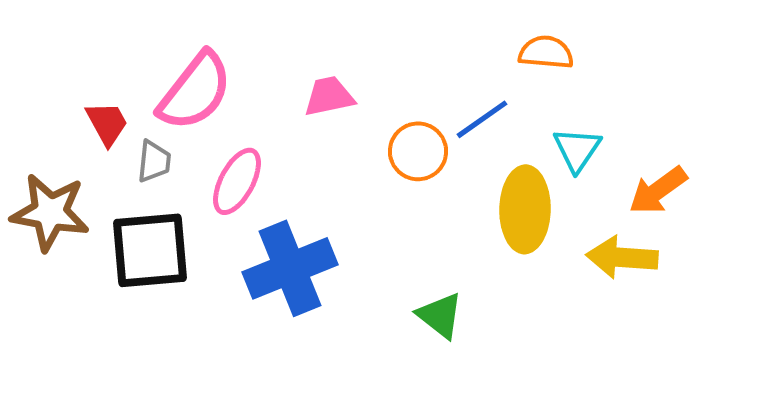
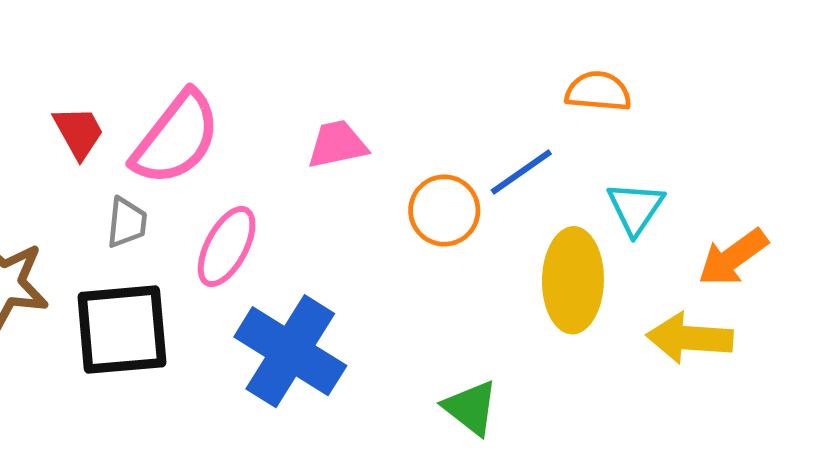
red trapezoid: (107, 123) -> (79, 132), moved
blue cross: (290, 268) -> (290, 351), turned -36

